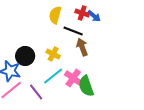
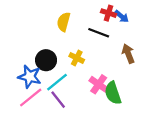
yellow semicircle: (55, 15) -> (64, 22), moved
brown arrow: (82, 47) -> (128, 54), moved
cyan line: (53, 76) -> (57, 82), moved

